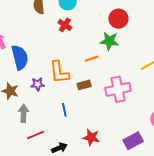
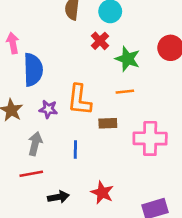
green star: (109, 41) -> (127, 59), moved
gray arrow: (23, 113) -> (35, 144), moved

